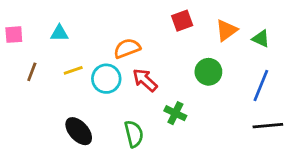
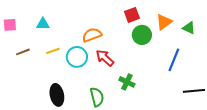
brown line: (32, 72) -> (23, 52), turned 48
green circle: (208, 72) -> (142, 35), moved
blue line: (261, 86) -> (174, 60), moved
black ellipse: (79, 131) -> (57, 95), turned 30

